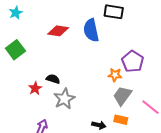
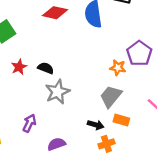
red star: (35, 88) -> (19, 67), moved
gray trapezoid: (122, 96) -> (111, 96), moved

